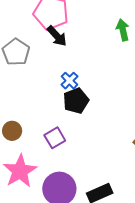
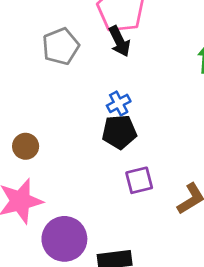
purple square: (55, 138) -> (139, 180), moved

